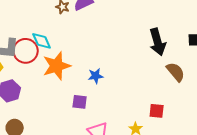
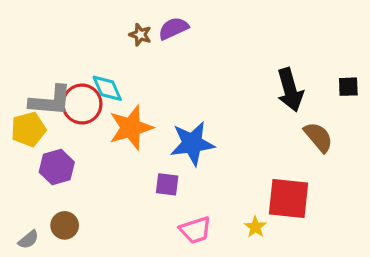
blue star: (96, 76) -> (192, 143), size x1.8
red square: (157, 111) -> (288, 199), size x1.8

